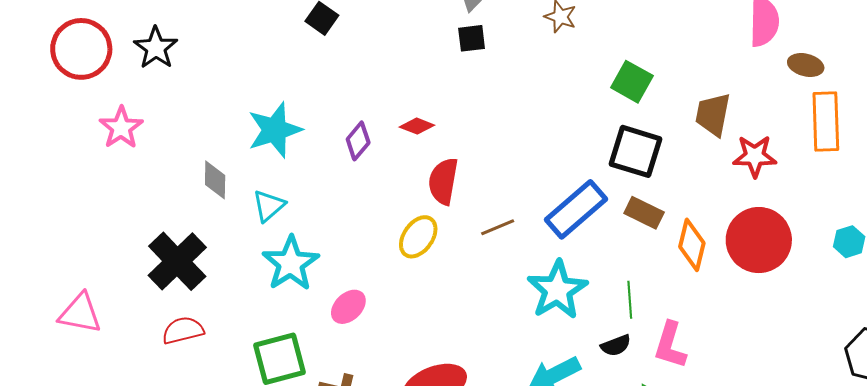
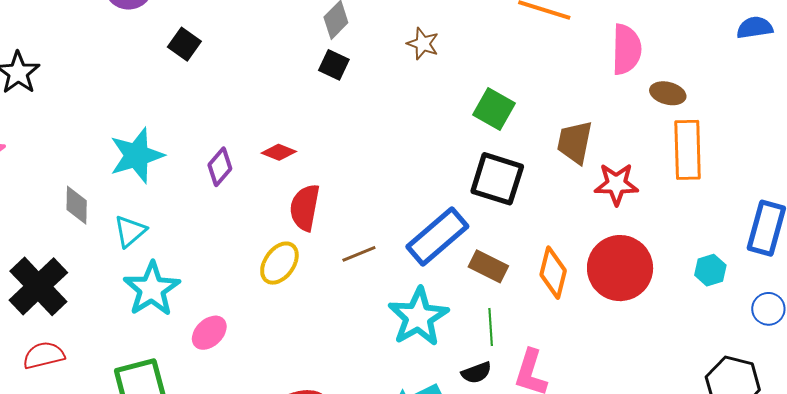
black square: (472, 38) -> (334, 65), turned 32
brown rectangle: (644, 213) -> (488, 266), moved

